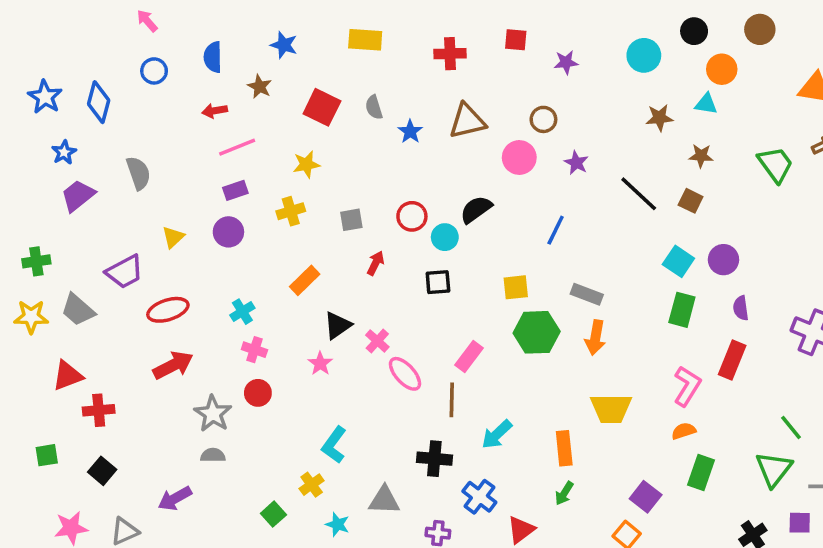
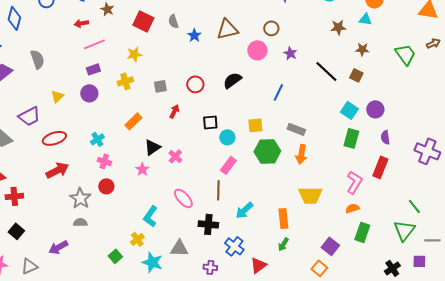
cyan circle: (445, 237) -> (227, 137), moved
pink ellipse: (405, 374) -> (183, 198), moved
cyan star: (338, 524) -> (152, 262), size x1.5

